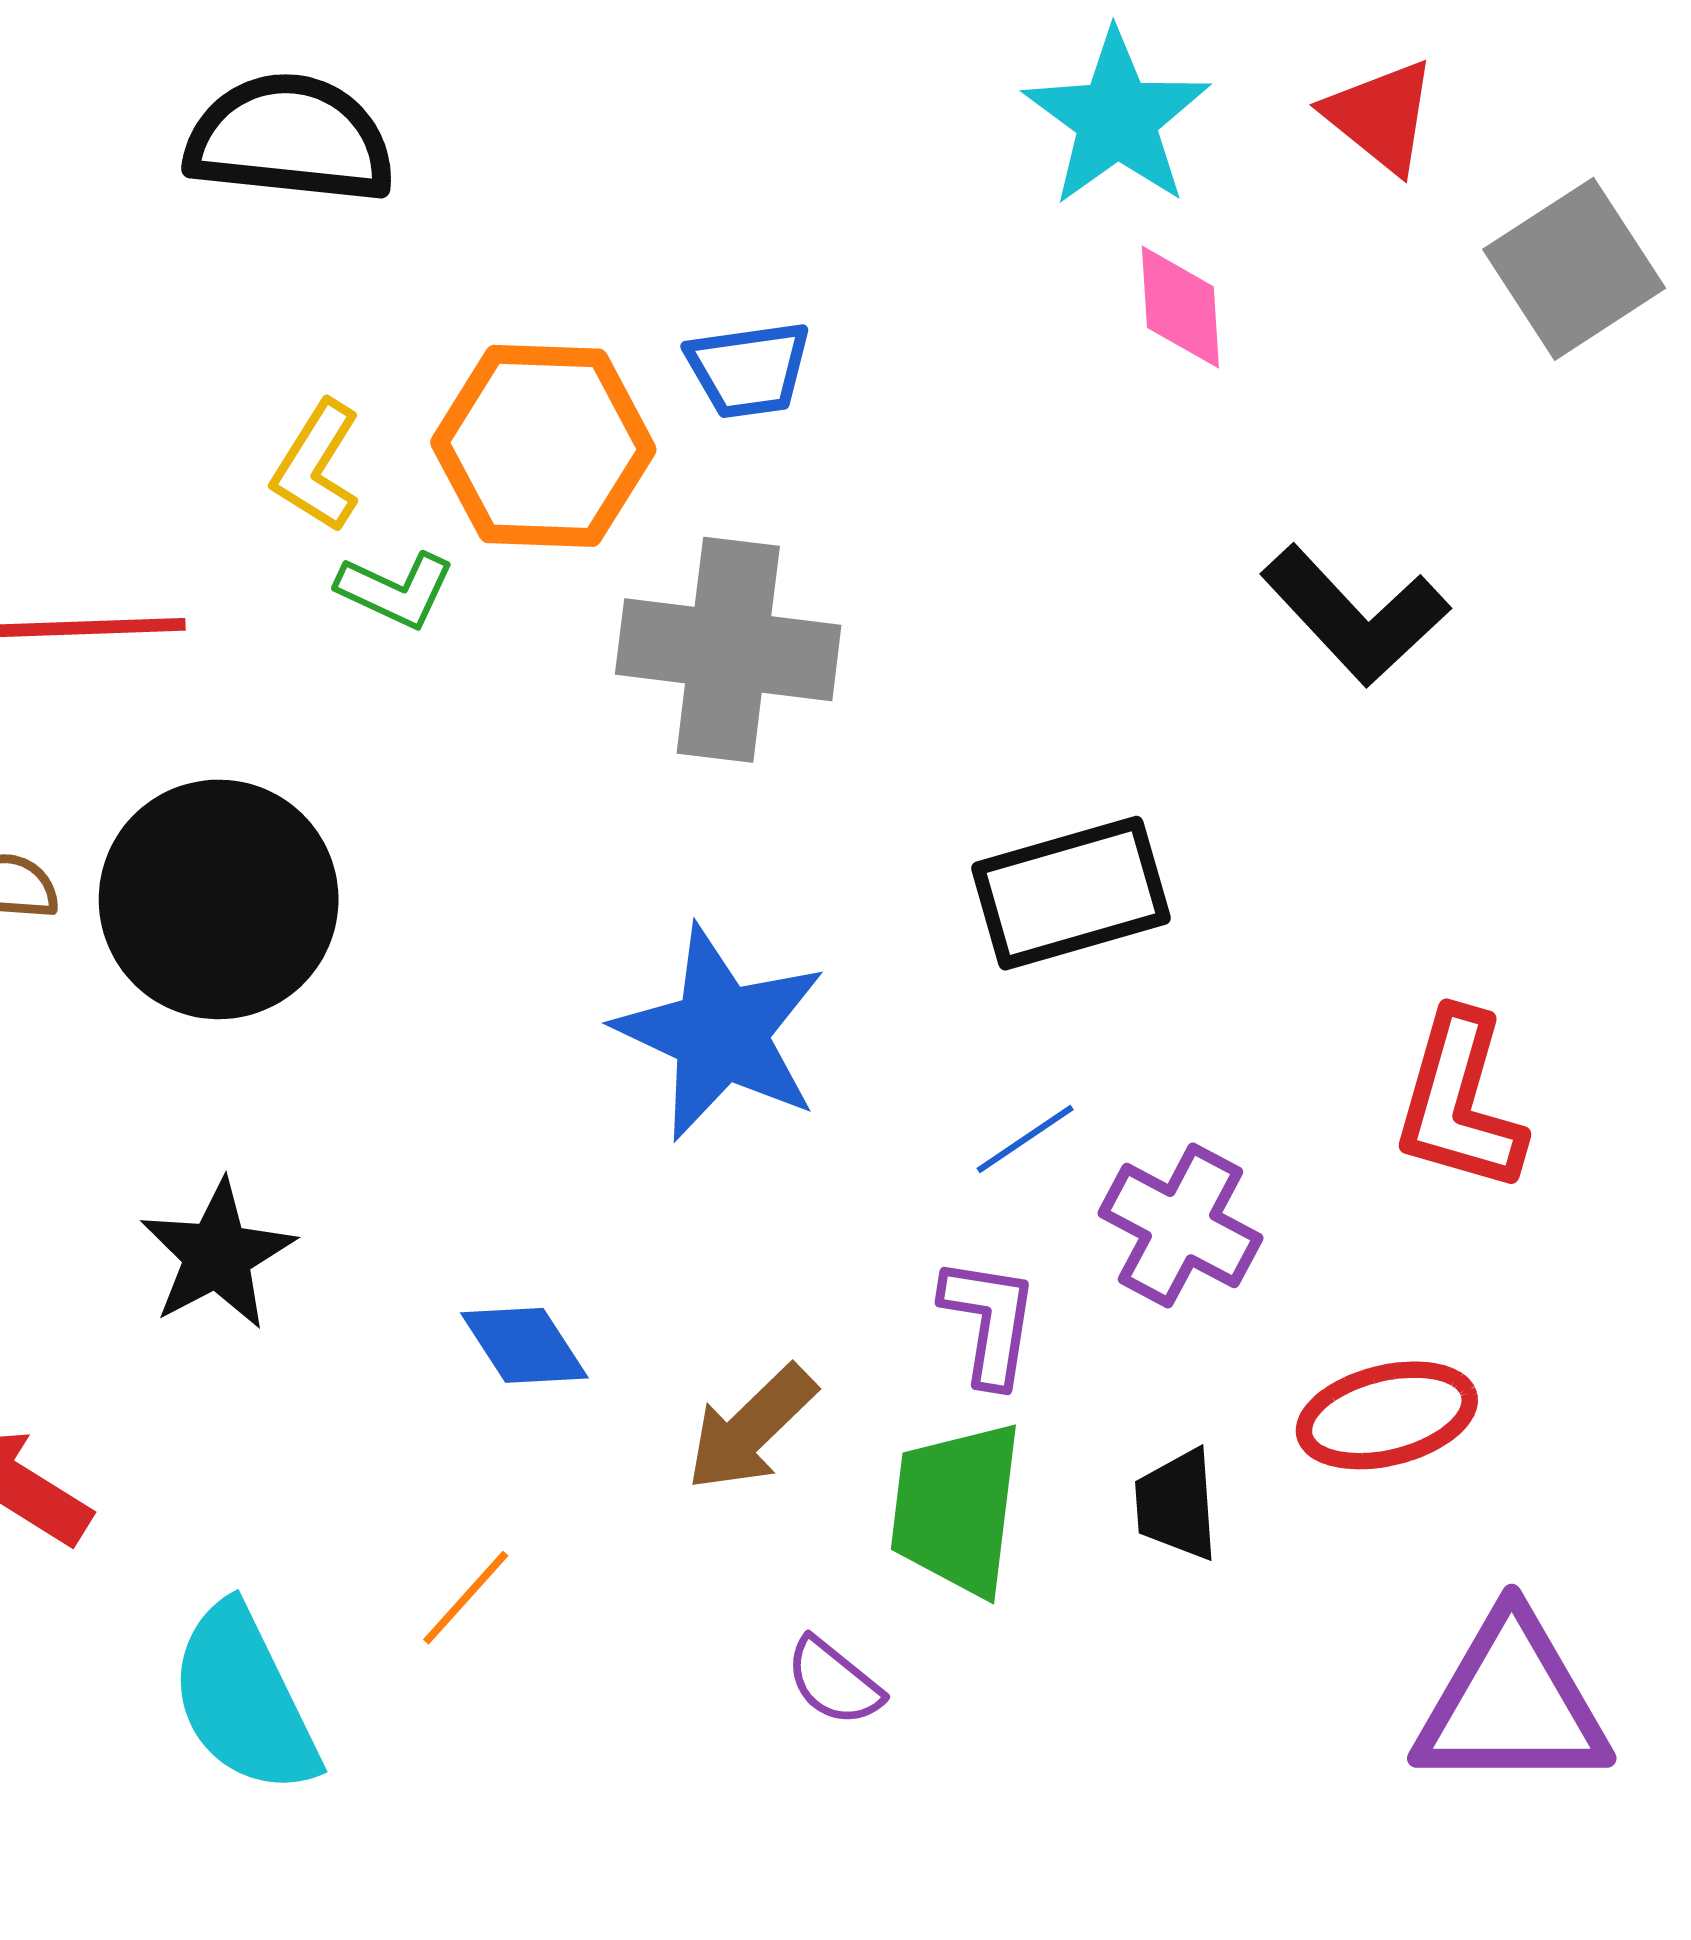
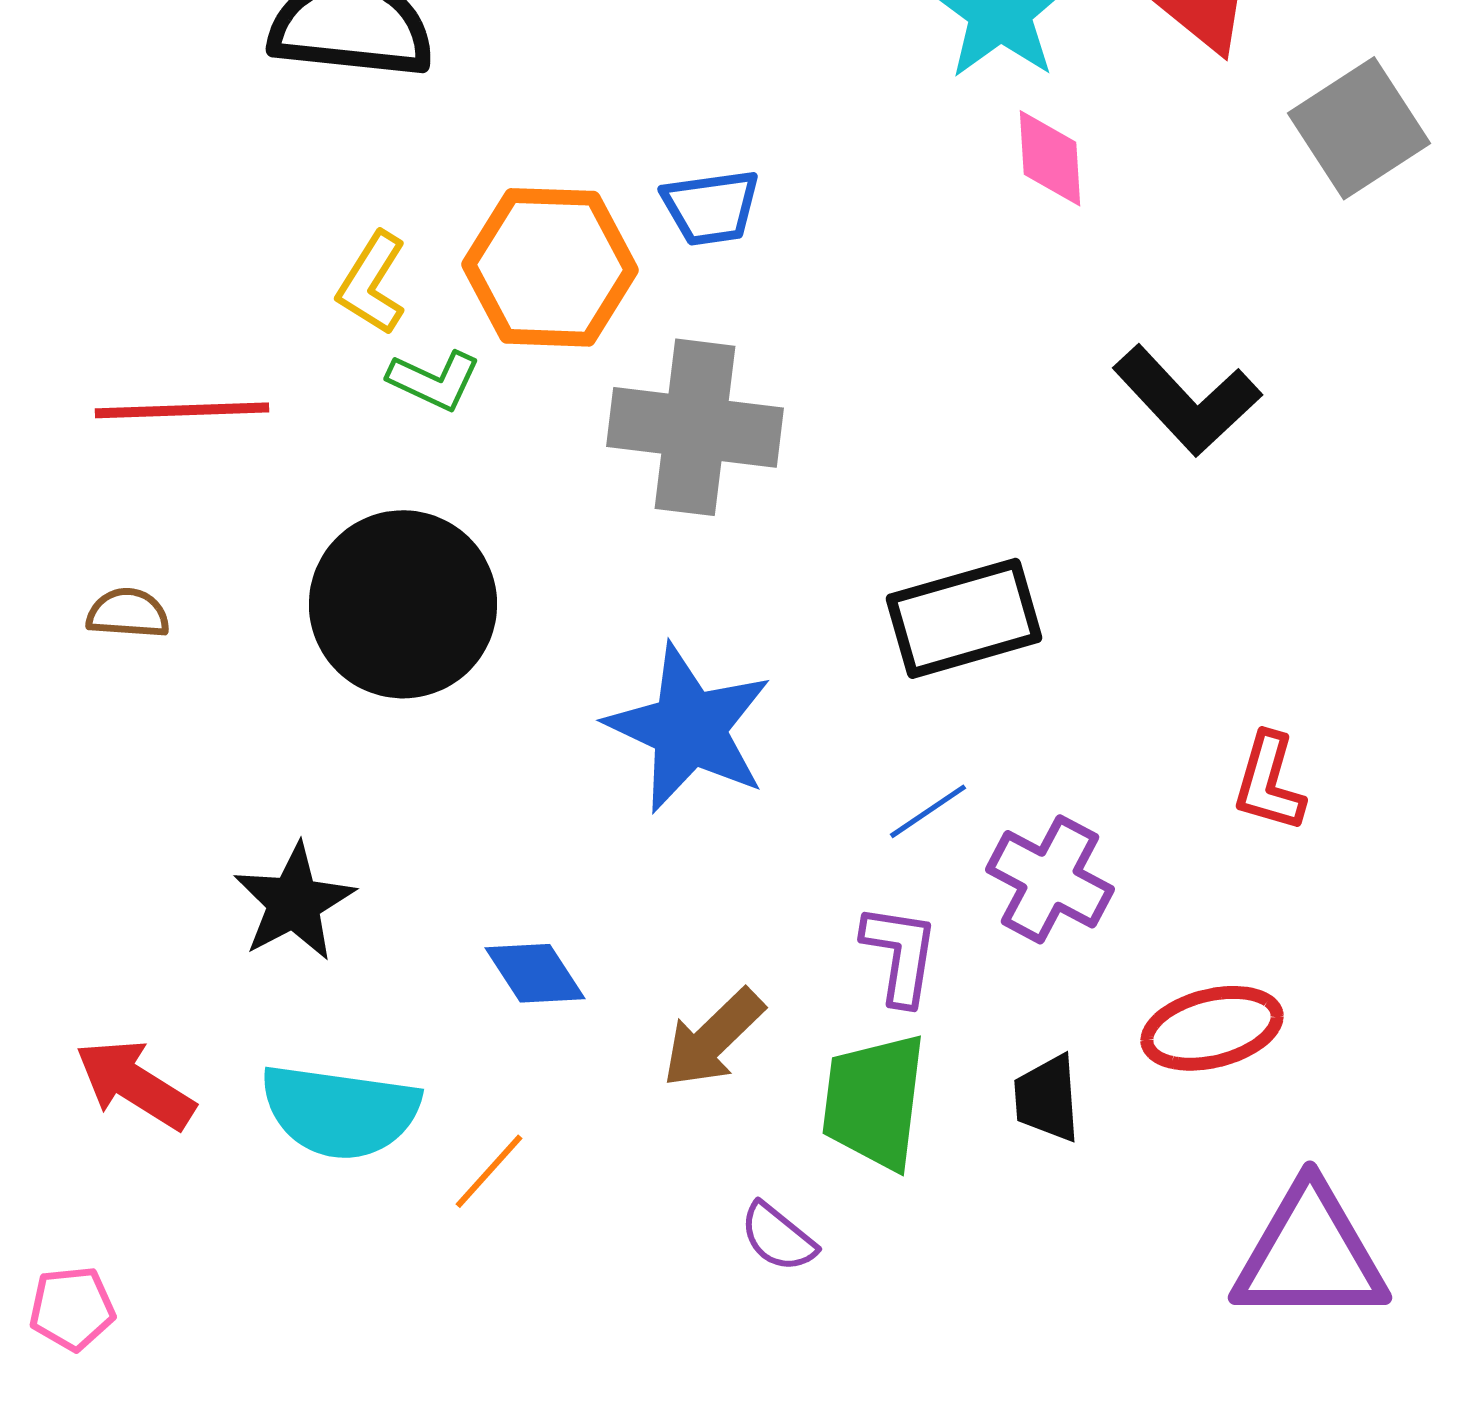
black circle: (219, 899) -> (403, 604), moved
red L-shape: (1459, 1102) -> (1269, 782), size x0.7
cyan semicircle: (244, 1700) -> (340, 1111), moved, turned -56

